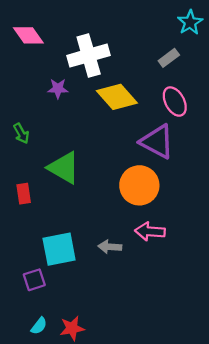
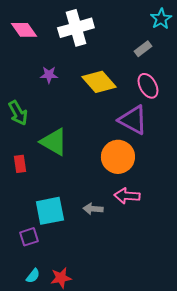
white cross: (89, 55) -> (76, 28), moved
green arrow: (21, 133) -> (18, 113), size x1.4

